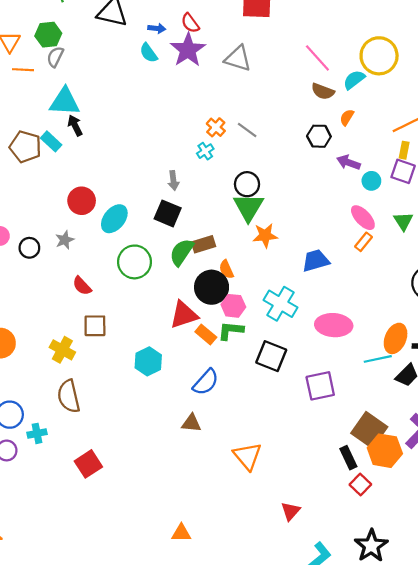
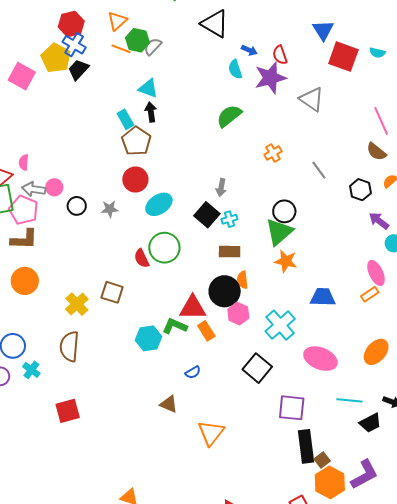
green hexagon: (48, 35) -> (138, 40), moved
cyan triangle: (65, 102) -> (148, 88), size x0.7
gray line: (247, 130) -> (319, 170), moved
brown pentagon: (25, 147) -> (136, 141), moved
cyan cross: (205, 151) -> (229, 219), moved
green semicircle: (182, 252) -> (229, 116), moved
red semicircle: (82, 286) -> (142, 258), moved
green L-shape: (231, 331) -> (175, 326), moved
orange ellipse: (396, 338) -> (376, 352), moved
blue semicircle: (206, 382) -> (193, 372), size x0.6
brown square: (369, 430) -> (322, 460), size x0.5
cyan cross: (37, 433) -> (31, 370), turned 30
orange triangle: (247, 456) -> (211, 433), moved
black rectangle: (348, 458) -> (306, 446), moved, size x1.5

